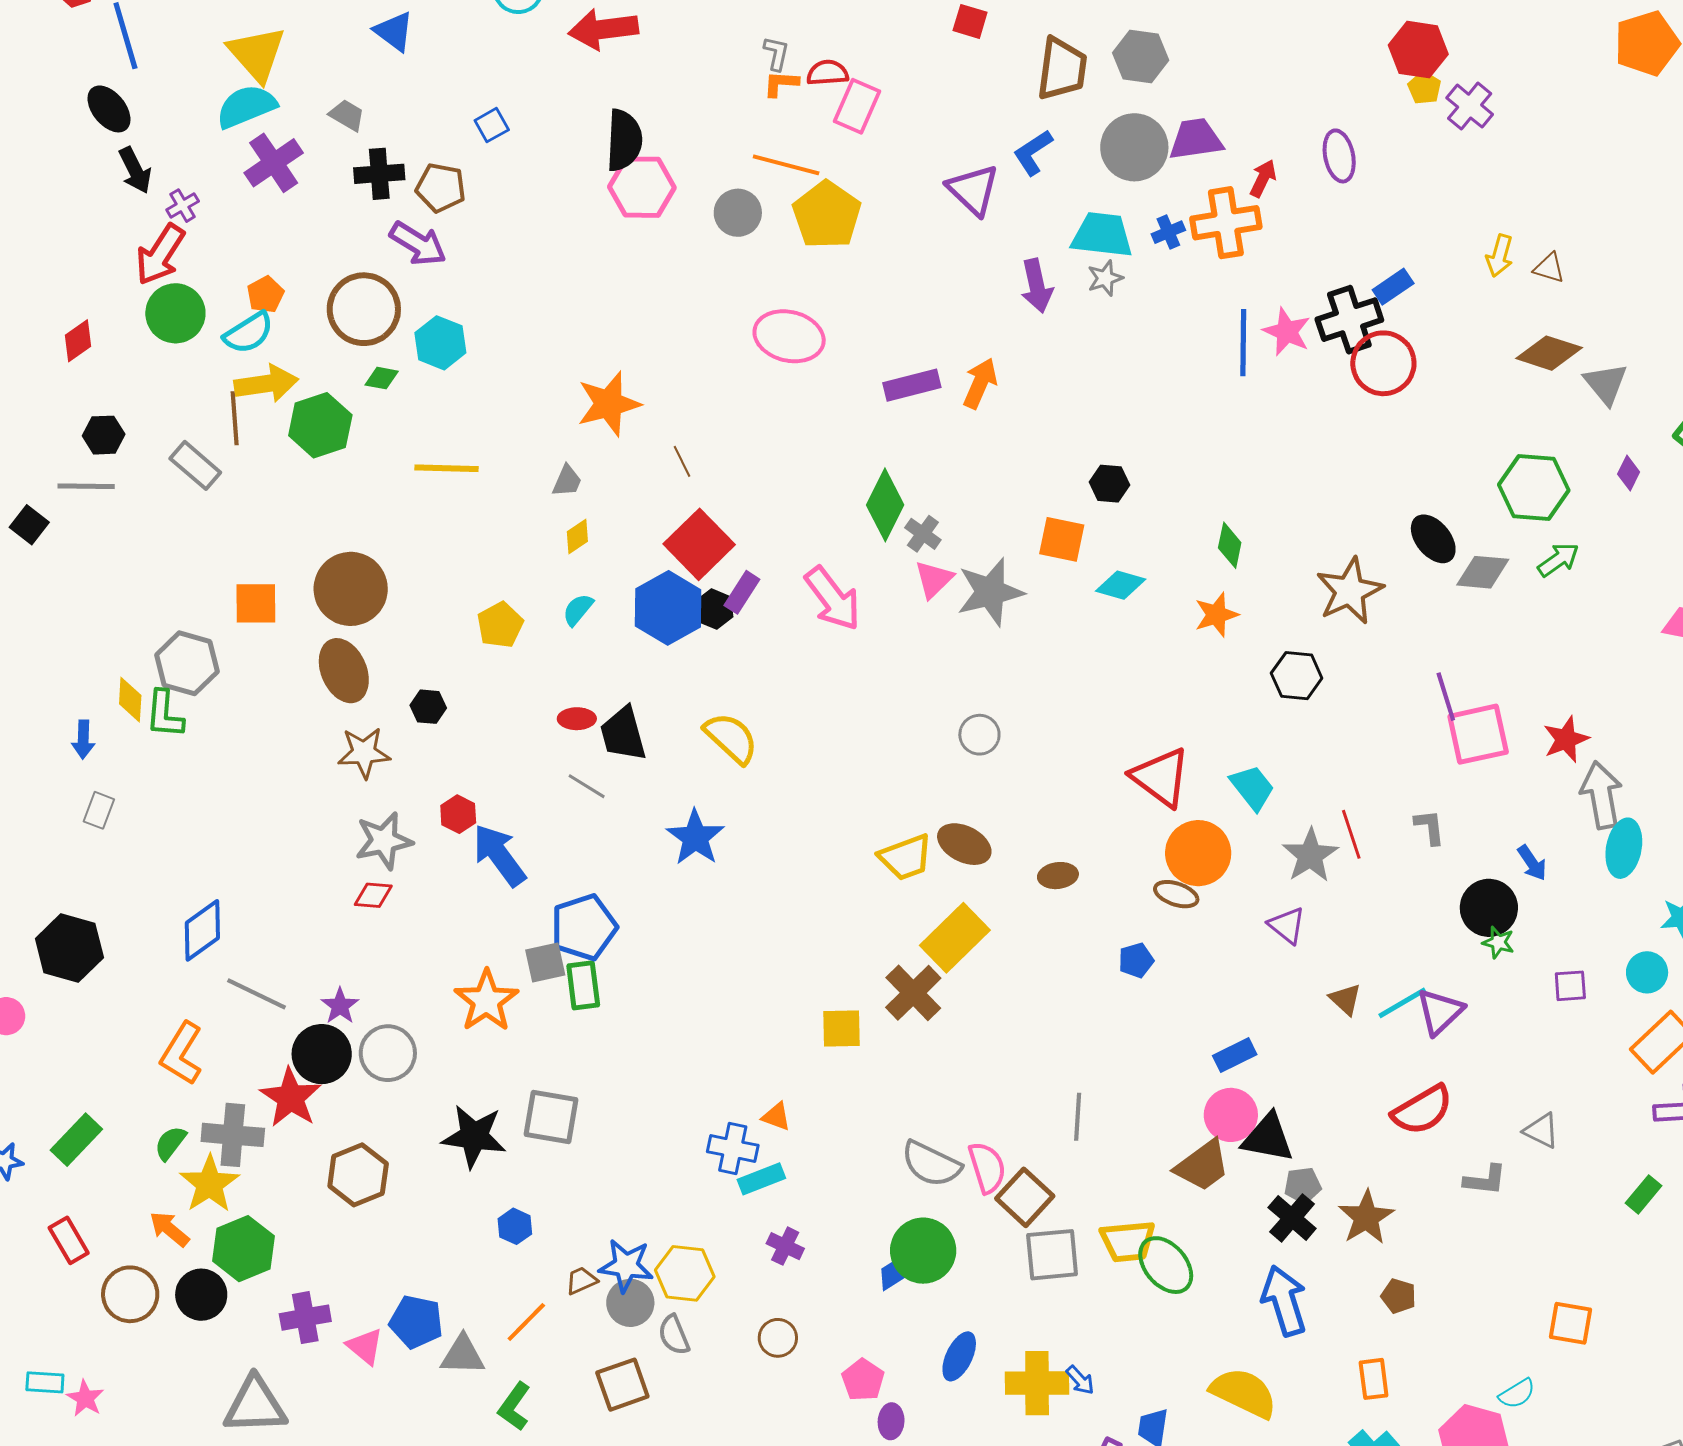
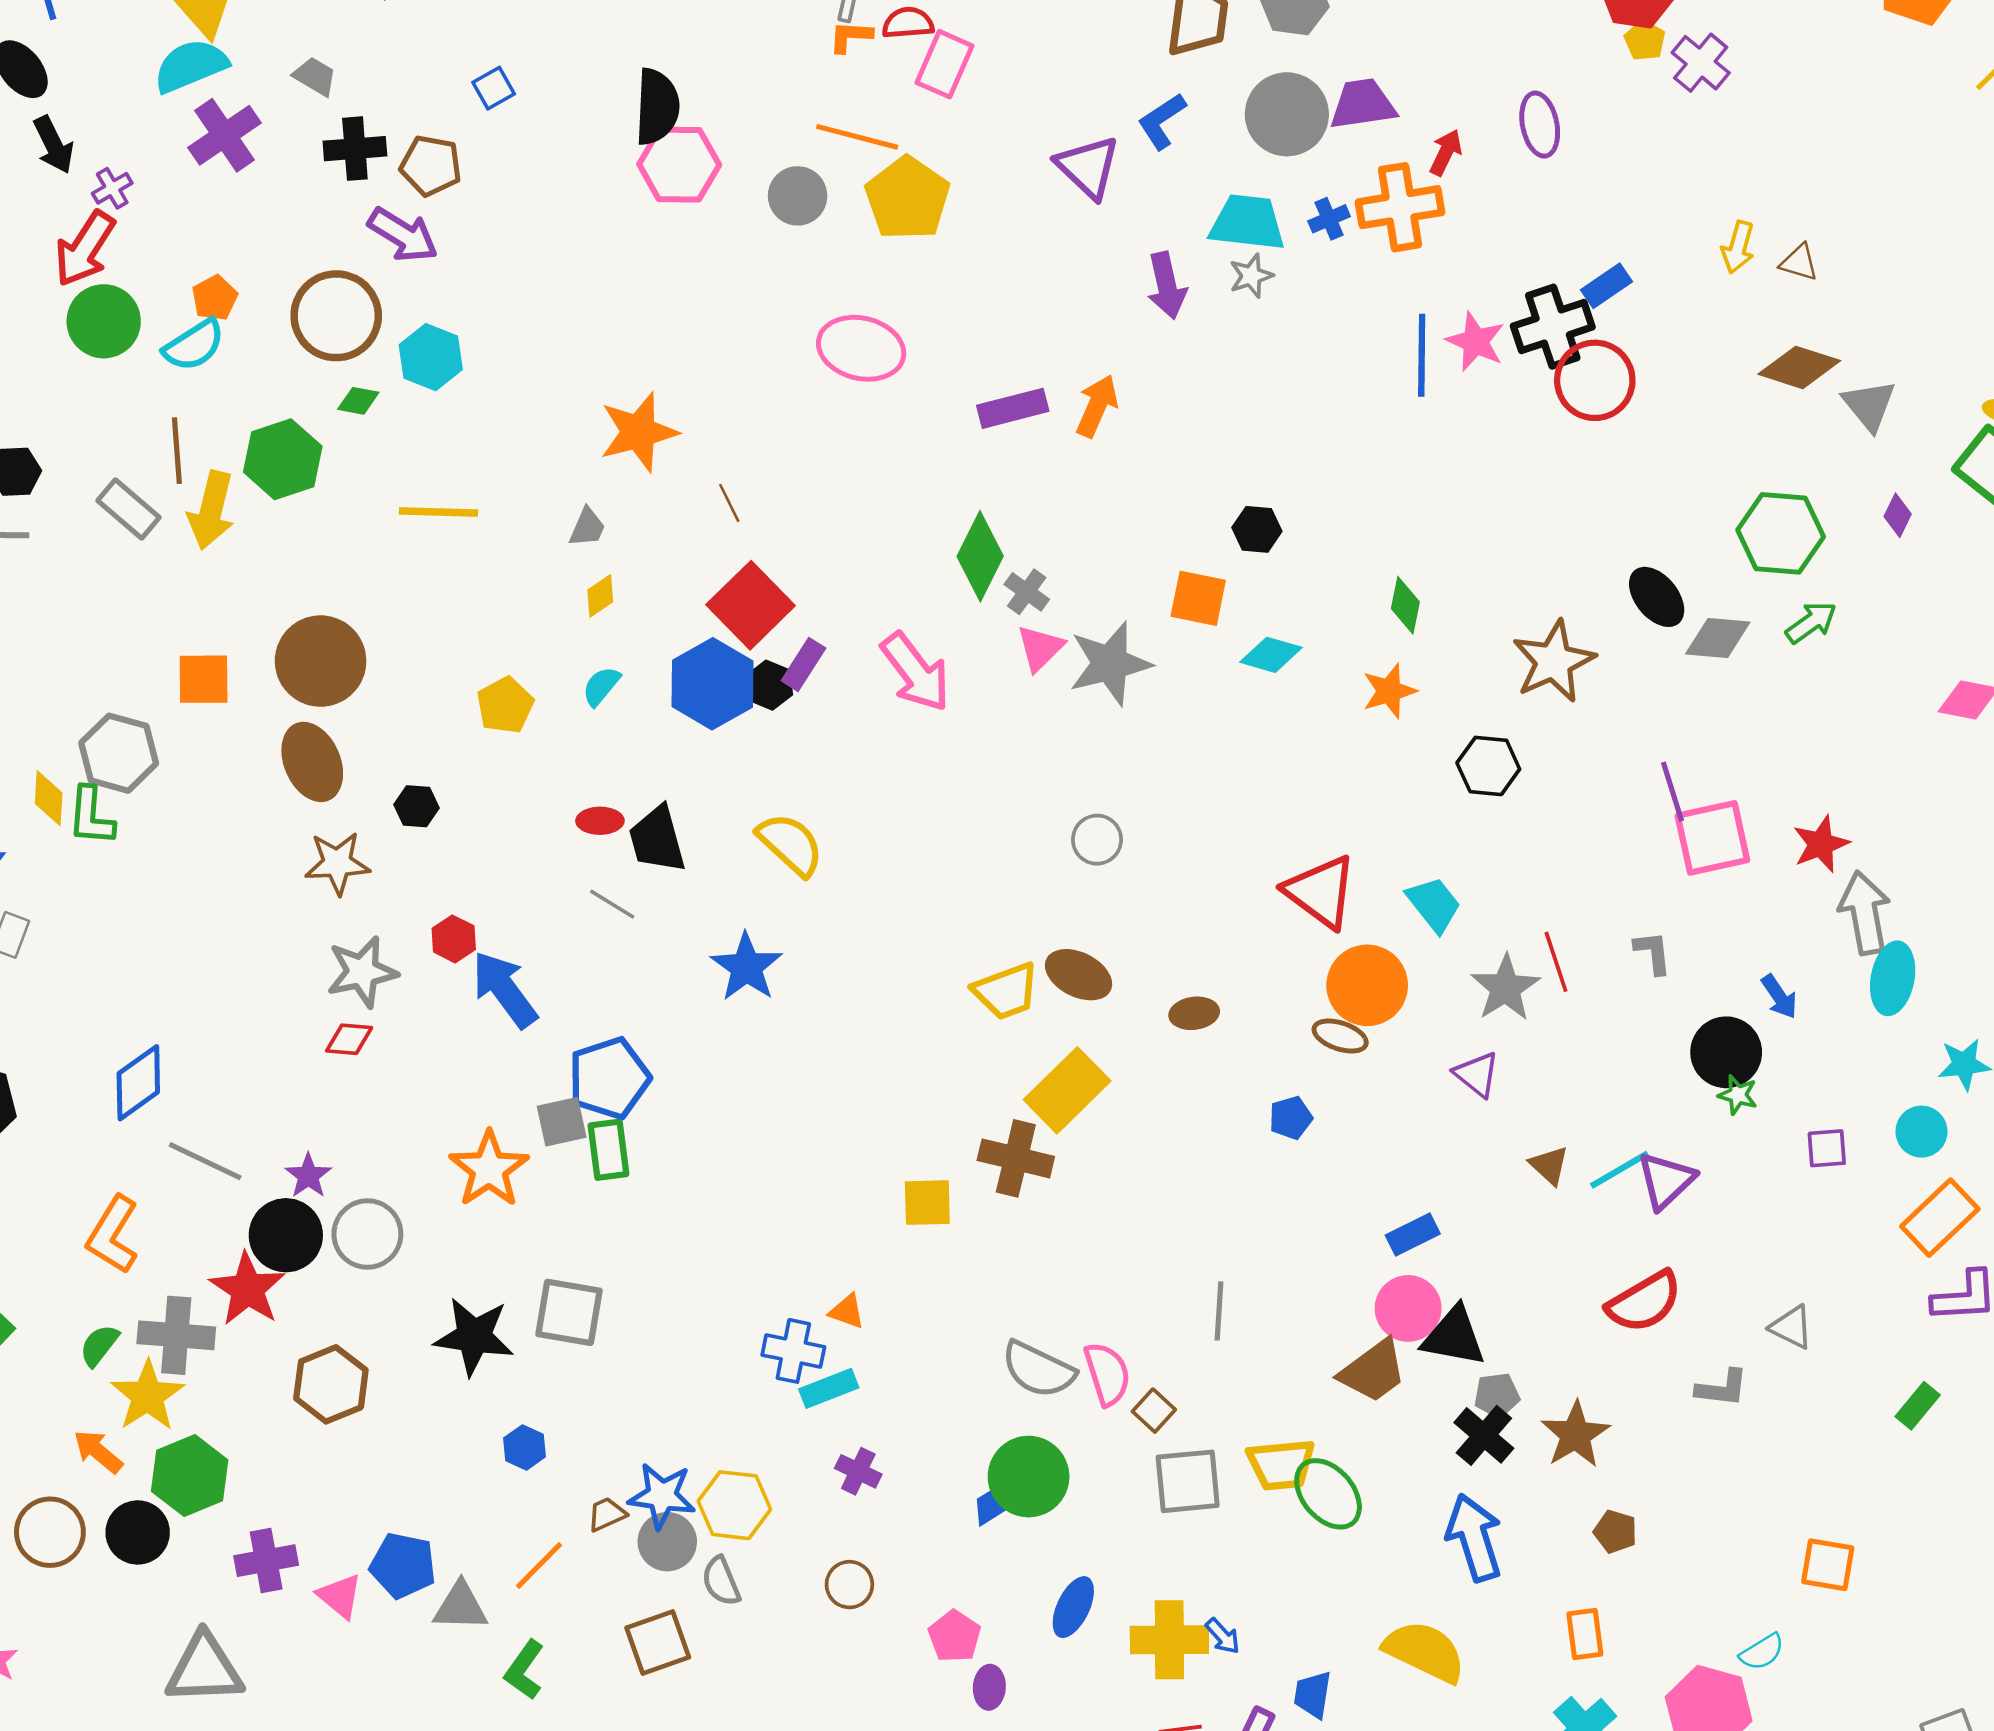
yellow arrow: (266, 384) -> (211, 510), moved, turned 112
brown cross: (913, 993) -> (1016, 1158), turned -32
brown square: (1025, 1197) -> (1154, 1411), size x0.6

